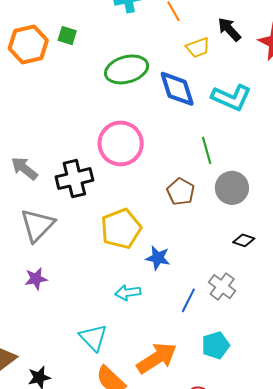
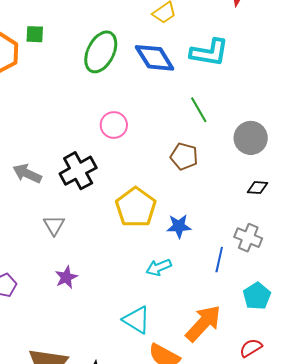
green ellipse: (127, 69) -> (101, 52), turned -33
pink circle: (121, 143) -> (114, 125), size x0.6
gray circle: (232, 188) -> (251, 138), moved
gray triangle: (37, 225) -> (54, 225), size x0.6

